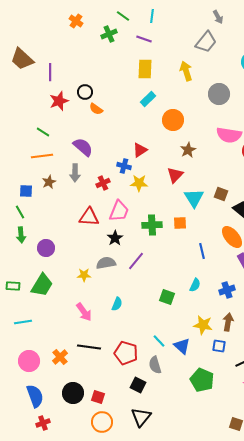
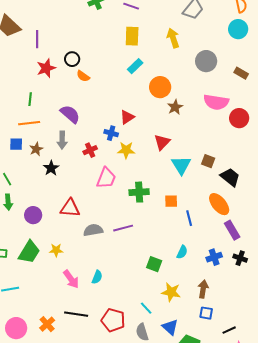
green line: (43, 132) -> (30, 99), turned 64
brown star: (188, 150) -> (175, 107), moved
blue square: (26, 191) -> (16, 144), moved
red triangle: (89, 217) -> (70, 208), moved
orange square: (180, 223) -> (171, 201), moved
black star: (115, 238) -> (51, 168), moved
purple line: (136, 261) -> (123, 228), turned 36
yellow star: (84, 275) -> (56, 250), moved
cyan semicircle: (117, 304) -> (97, 277), moved
brown arrow: (228, 322) -> (203, 289), moved
yellow star: (203, 325) -> (171, 292), moved
blue triangle: (182, 346) -> (170, 327), moved

